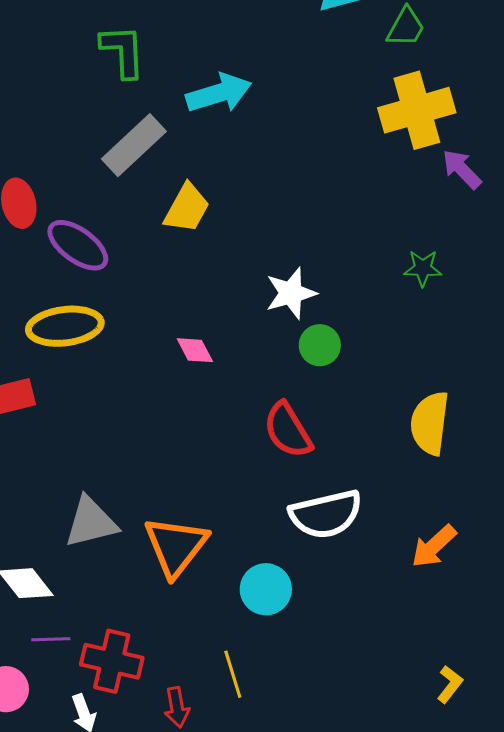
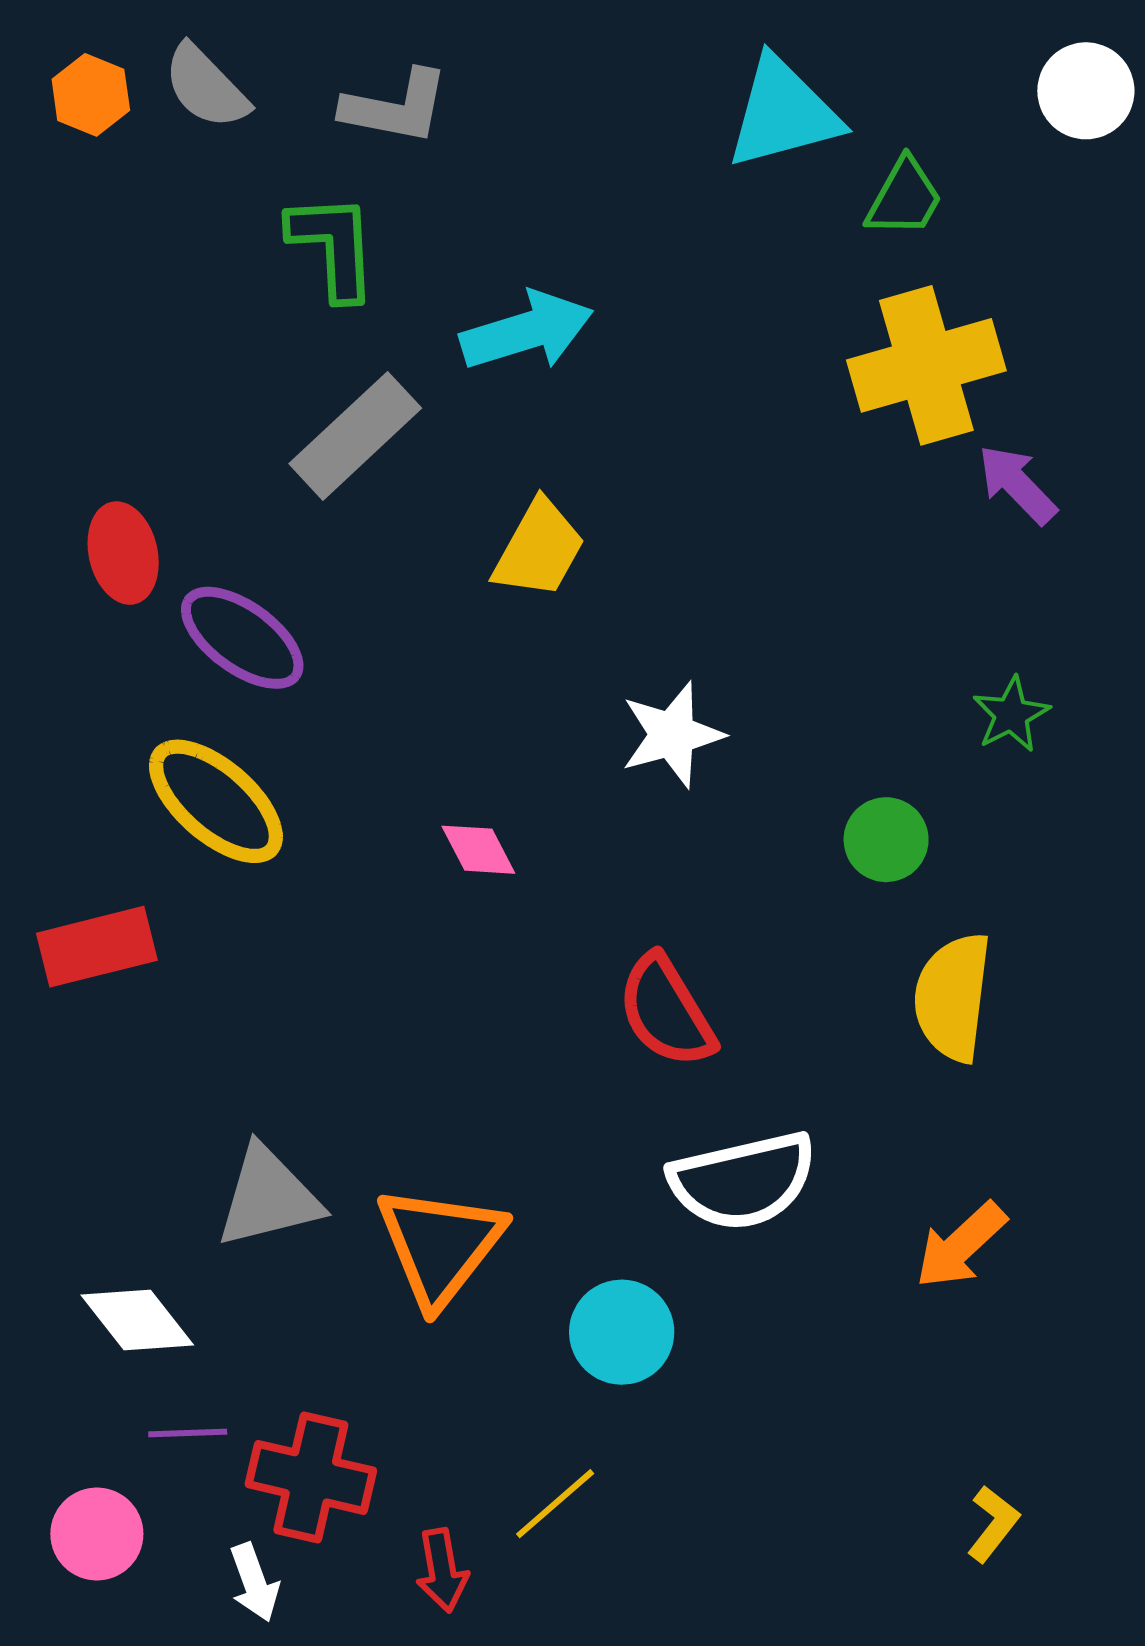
yellow trapezoid: (187, 208) -> (539, 549), moved
green star: (423, 268) -> (1011, 715), moved, turned -30
yellow ellipse: (65, 326) -> (216, 801), turned 48
green circle: (320, 345) -> (886, 840), moved
yellow line: (233, 674) -> (555, 1504), turned 66

